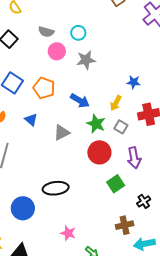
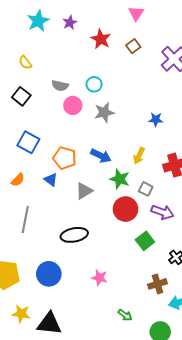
blue star: (134, 82) -> (156, 119), moved
orange pentagon: (44, 88) -> (65, 158), moved
gray square: (121, 127) -> (146, 189), moved
purple arrow: (134, 158) -> (162, 212), turned -55
black ellipse: (56, 188) -> (74, 235), moved
pink star: (68, 233) -> (99, 278), moved

